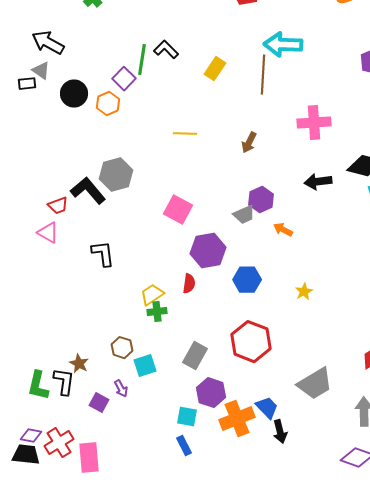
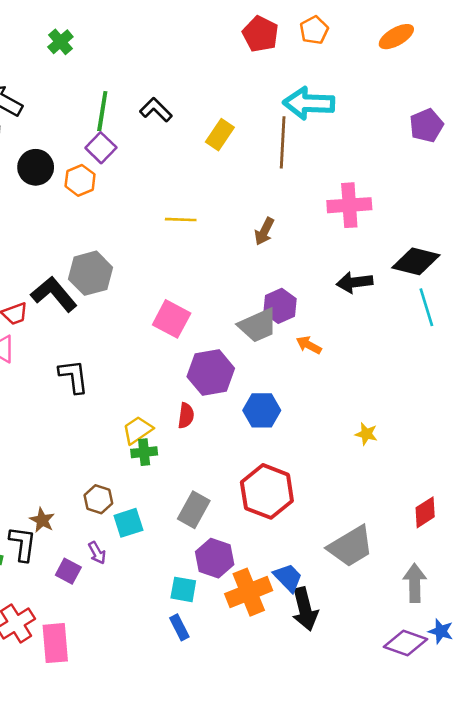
green line: (142, 60) -> (102, 111), moved
gray trapezoid: (244, 215) -> (258, 325), size x1.4
yellow star: (304, 292) -> (366, 434), moved, turned -30
black arrow: (280, 432) -> (305, 609), size x1.4

